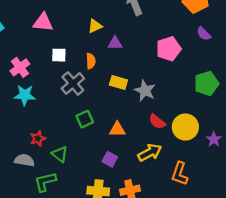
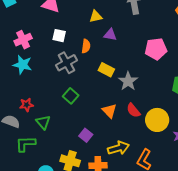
green square: (85, 119) -> (71, 96), turned -35
orange triangle: (117, 130) -> (109, 111), moved, turned 35
yellow arrow: (150, 153) -> (118, 148), moved

